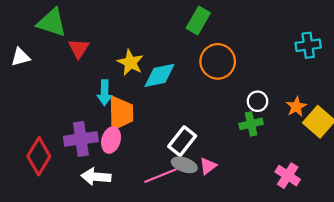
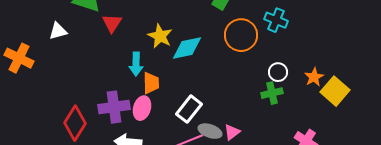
cyan cross: (308, 45) -> (276, 20), moved, turned 30
orange trapezoid: (121, 113) -> (151, 83), size x0.7
white rectangle: (182, 141) -> (189, 109), moved

